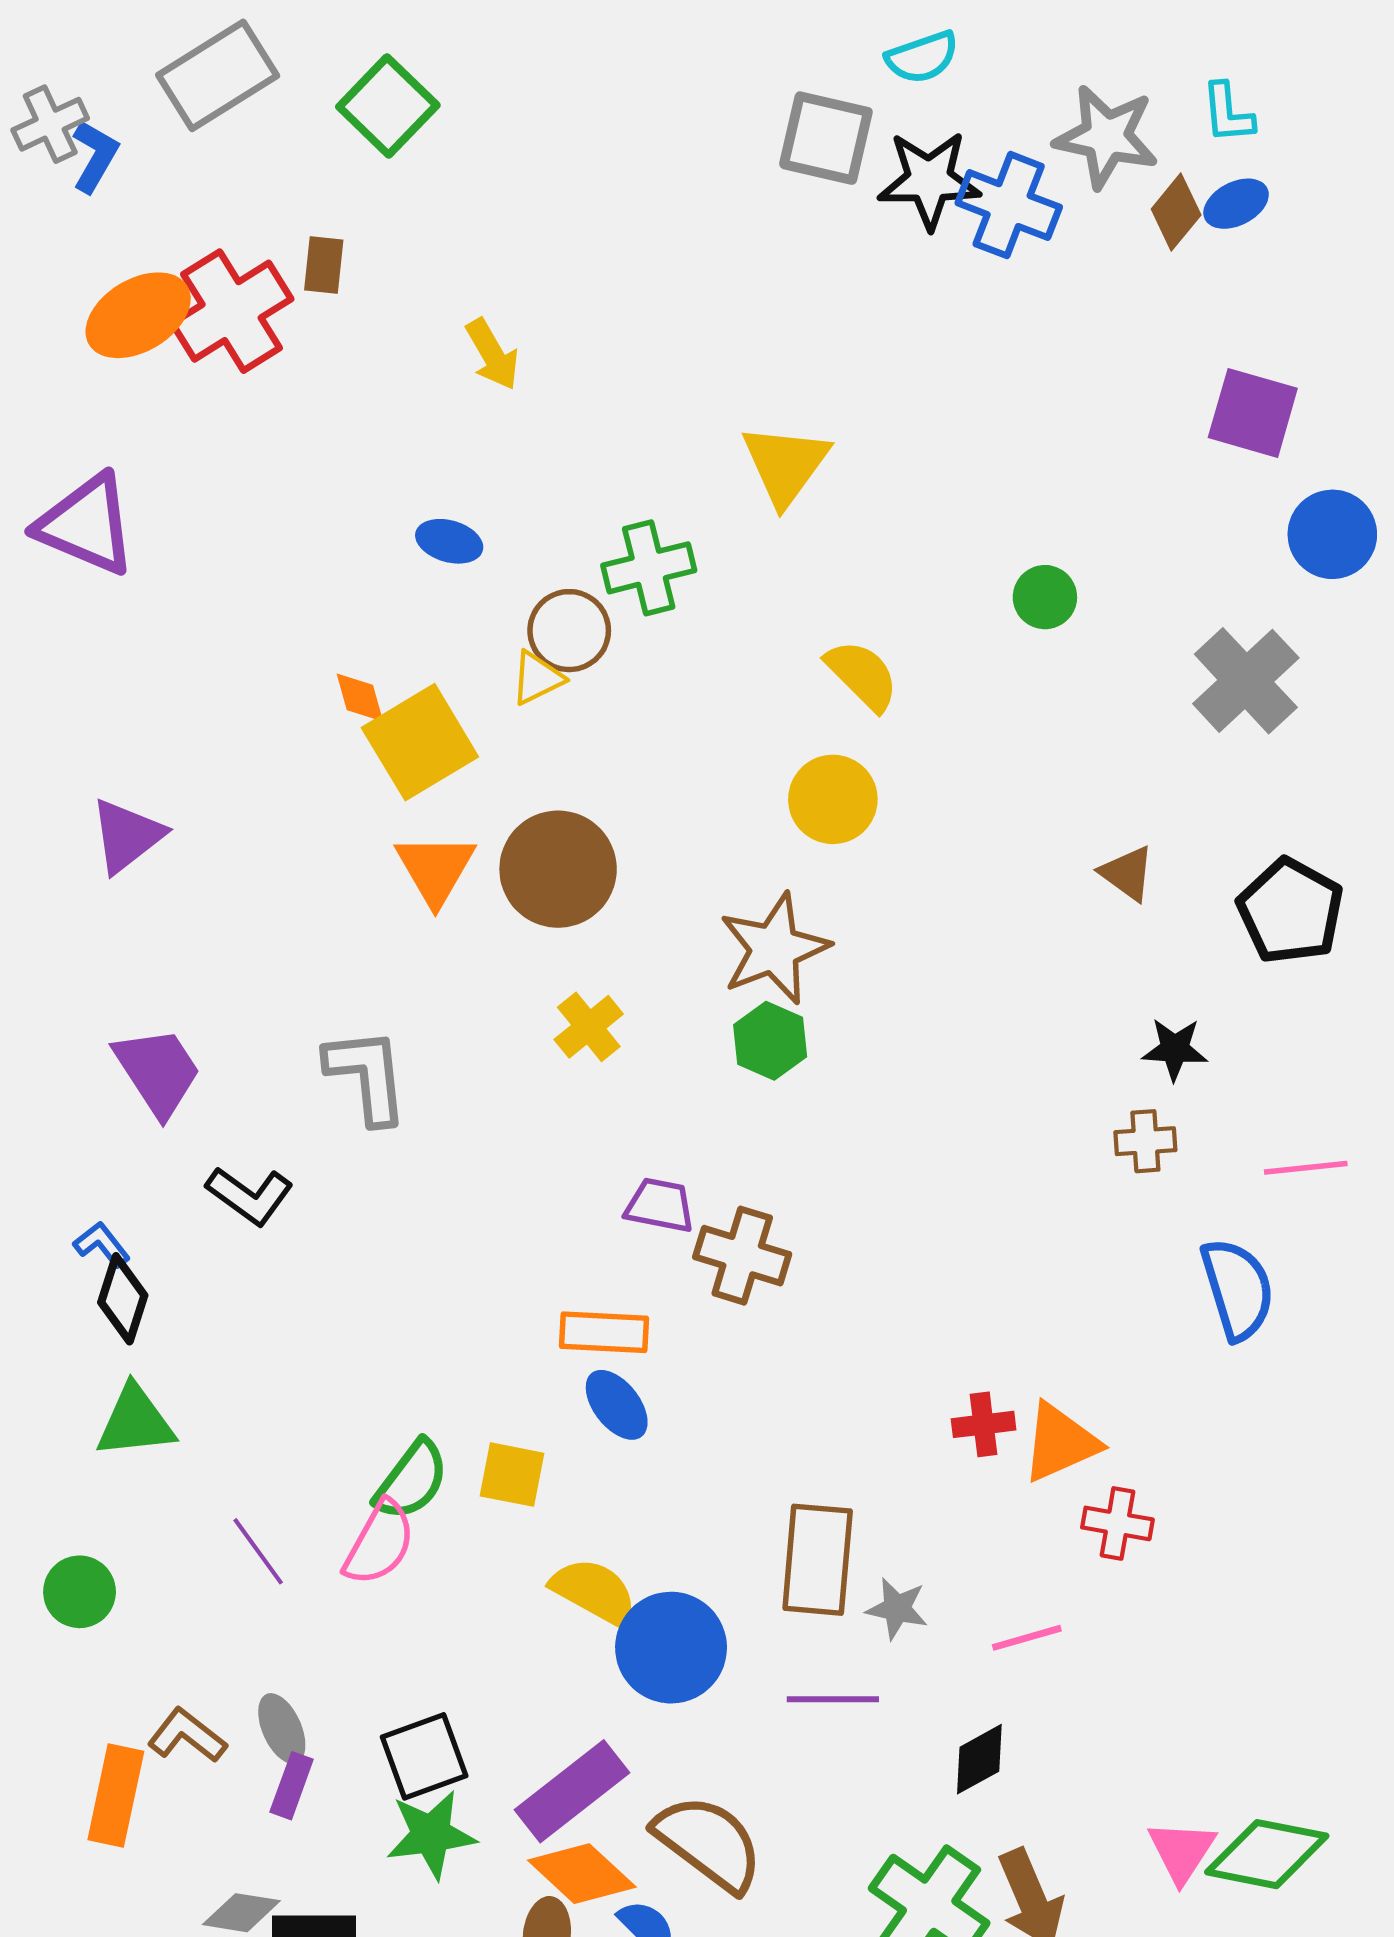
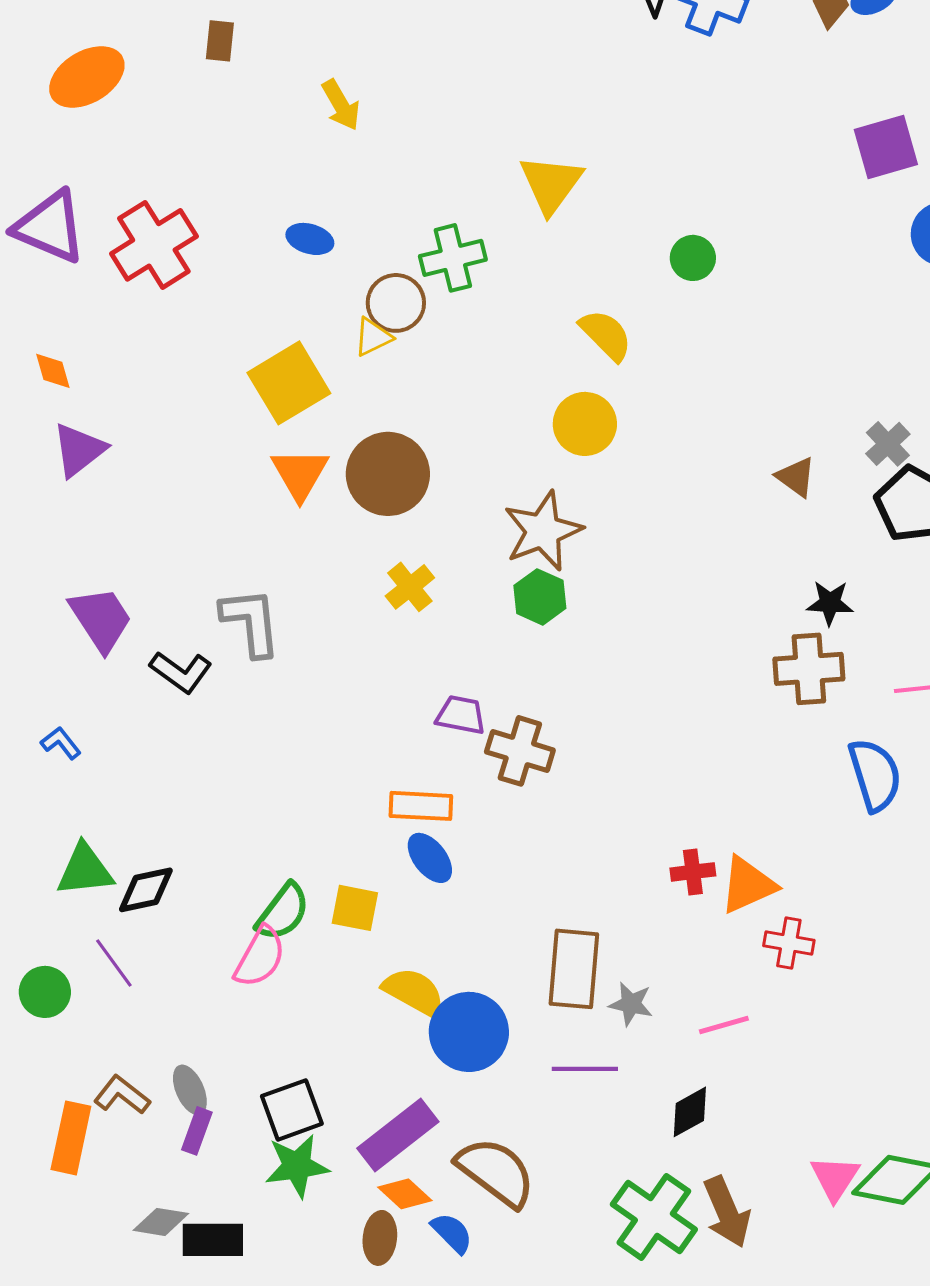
red cross: (232, 311) -> (154, 245), moved
purple square: (1253, 413) -> (886, 147), turned -32
green circle: (1045, 597) -> (693, 258), moved
gray cross: (1246, 681) -> (888, 444), moved, size x0.6
orange diamond: (360, 698) -> (53, 371), moved
brown cross: (1145, 1141) -> (809, 669), size x1.6
black L-shape: (250, 1196) -> (181, 672), moved
black diamond: (123, 1299) -> (146, 890), moved, turned 60
purple line: (258, 1551) -> (114, 963), moved
orange diamond: (582, 1874) -> (405, 1194), size x0.7

